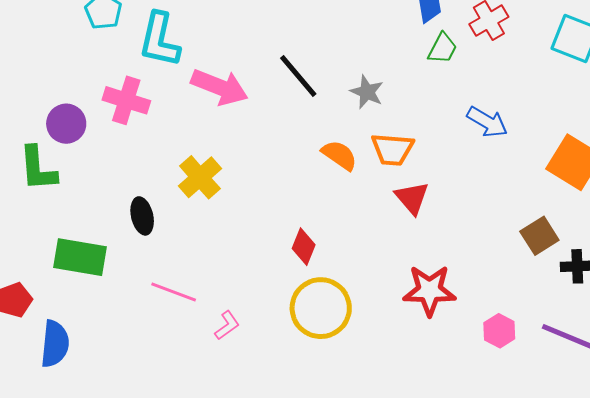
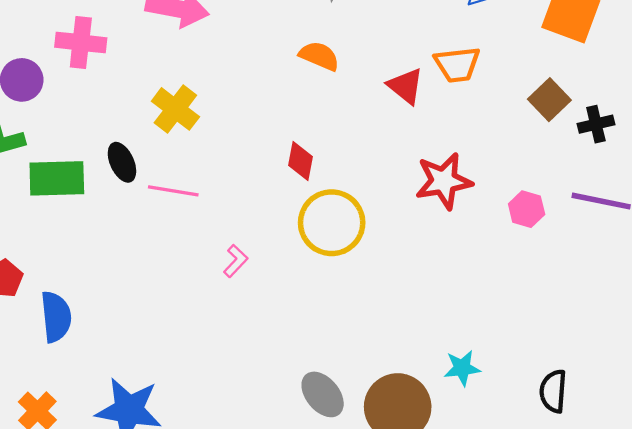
orange trapezoid: (392, 149) -> (457, 64), moved
green rectangle: (80, 257) -> (57, 178), moved
pink line: (174, 292) -> (173, 191), moved

